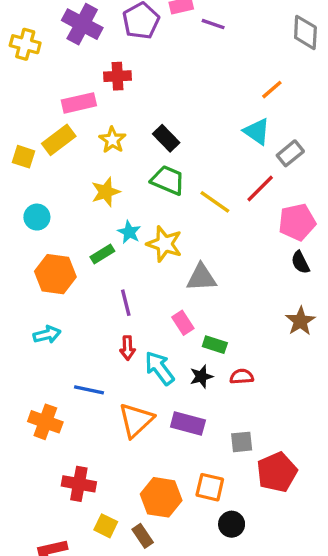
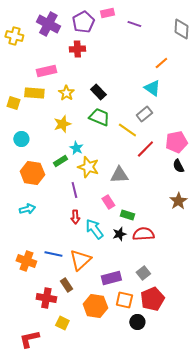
purple line: (213, 24) -> (134, 24), moved
red cross: (117, 76) -> (77, 49), moved
yellow rectangle: (59, 140) -> (34, 93), turned 42
gray rectangle: (290, 153) -> (144, 114), moved
red line: (260, 189) -> (145, 149), moved
yellow star: (164, 244) -> (88, 167), moved
red semicircle: (242, 376) -> (143, 234), size x1.5
blue line: (89, 390) -> (53, 254), moved
purple rectangle: (188, 423) -> (111, 278), moved, turned -30
gray square: (242, 442) -> (143, 273), turned -32
red pentagon: (277, 472) -> (152, 299), moved
brown rectangle: (143, 536) -> (66, 285), moved

